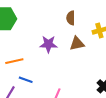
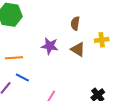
brown triangle: (77, 44) -> (78, 49), turned 35

